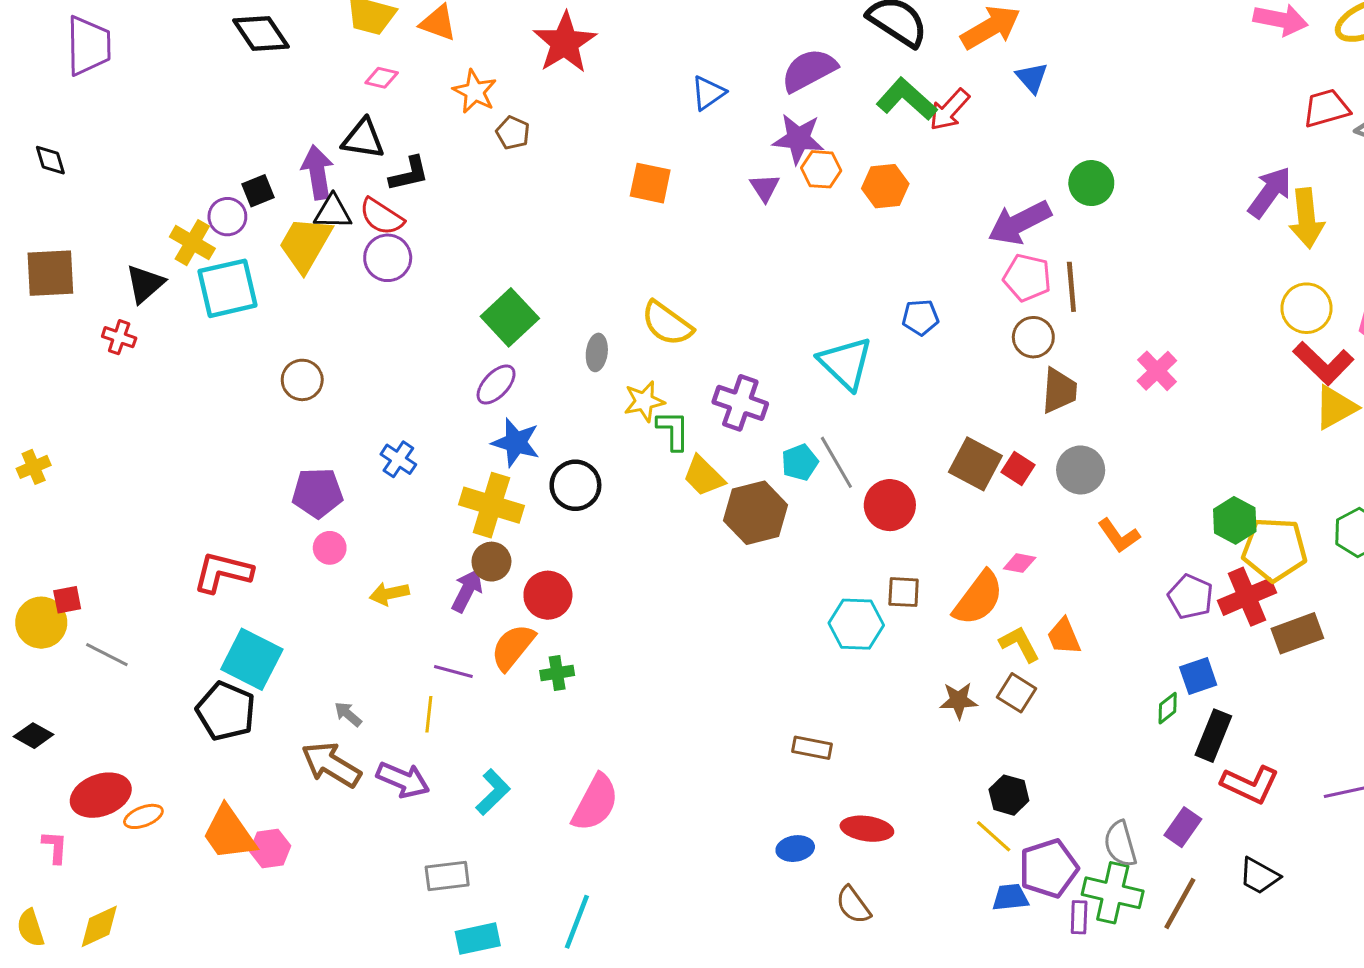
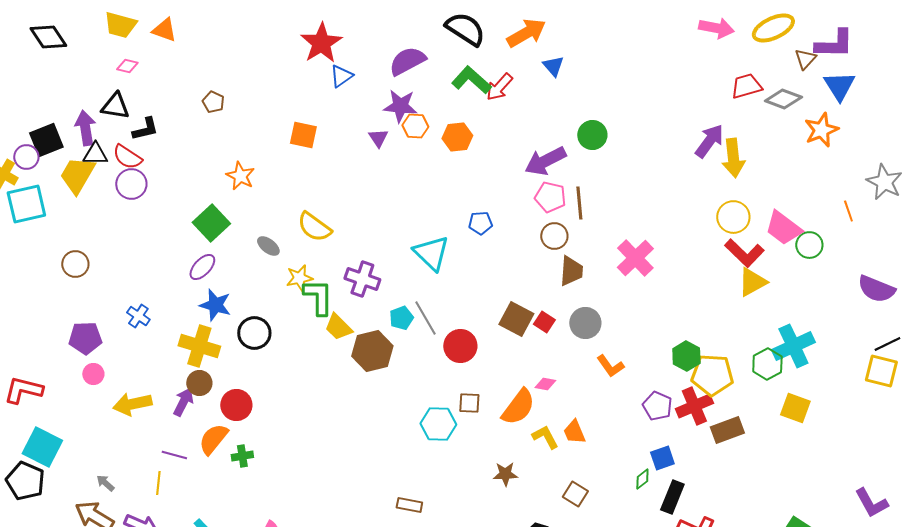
red star: (565, 43) -> (321, 43), moved
orange star: (475, 91) -> (240, 176), moved
black square: (258, 191) -> (46, 140), size x1.6
gray ellipse: (597, 352) -> (268, 246), turned -60
pink cross: (1157, 371) -> (635, 258), size x1.4
green L-shape: (673, 430) -> (318, 297), size x1.4
yellow arrow: (389, 594) -> (132, 404), size x1.5
brown square: (1017, 693) -> (575, 494), moved

